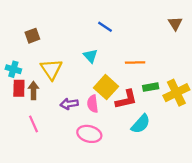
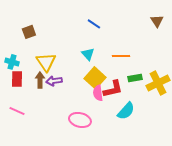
cyan triangle: (90, 56) -> (88, 54), moved
brown arrow: (33, 90) -> (40, 80), moved
purple arrow: (69, 104) -> (54, 81), moved
pink semicircle: (93, 104) -> (98, 93), moved
pink line: (33, 124) -> (17, 111), moved, turned -42

